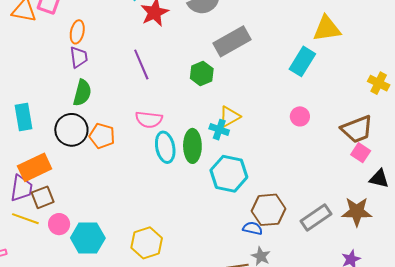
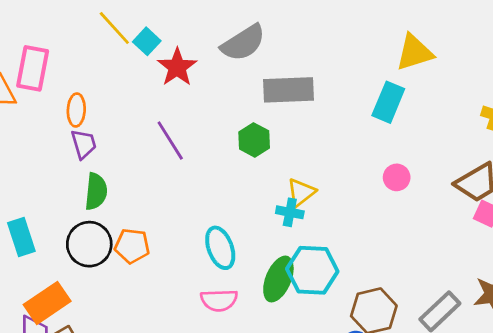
gray rectangle: (232, 41) -> (288, 90), turned 36
pink semicircle: (149, 119) -> (219, 300), moved
green ellipse: (192, 146) -> (278, 279), moved, turned 32

